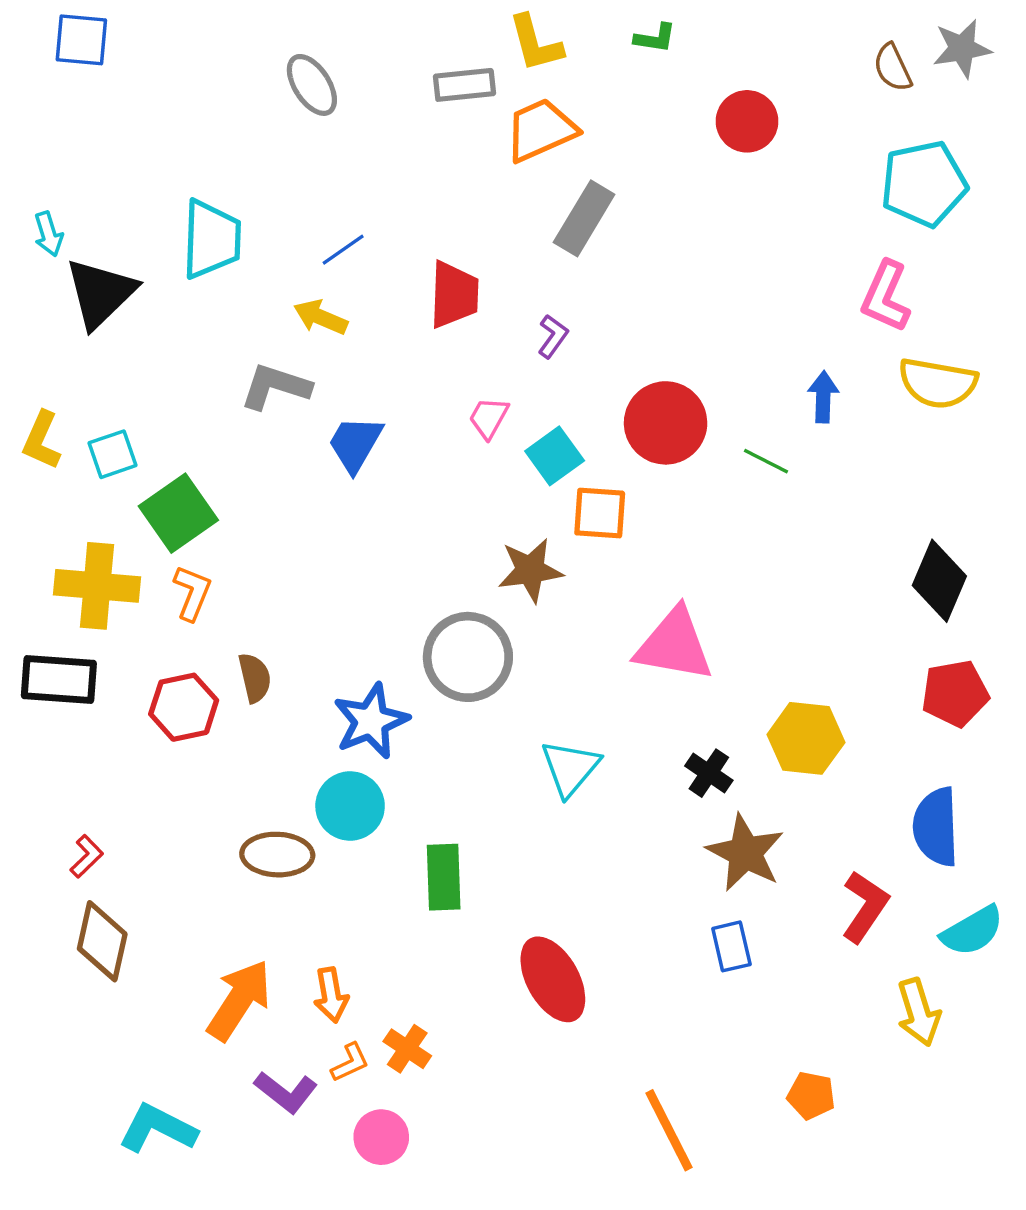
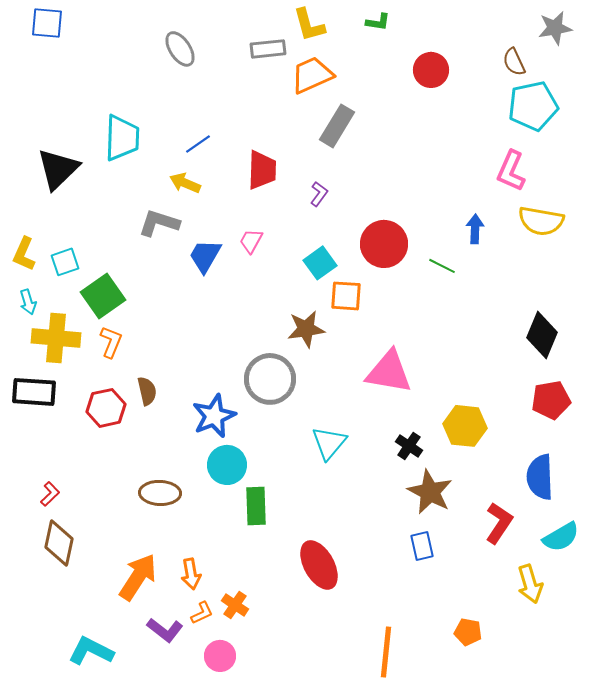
brown semicircle: (893, 68) -> (514, 62), moved
cyan arrow: (48, 234) -> (28, 302), moved
pink trapezoid: (489, 418) -> (251, 241), moved
cyan circle: (350, 806) -> (227, 465), moved
orange line: (669, 1130) -> (386, 652), turned 33

